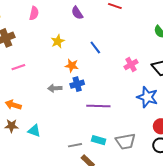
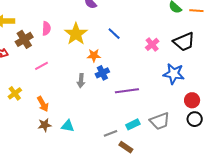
pink semicircle: (34, 13) -> (46, 28), moved
yellow star: (58, 41) -> (76, 34), size x1.6
gray arrow: (55, 88) -> (81, 81), turned -72
orange arrow: (13, 105) -> (43, 104), turned -126
cyan rectangle: (99, 140) -> (133, 124), turned -32

